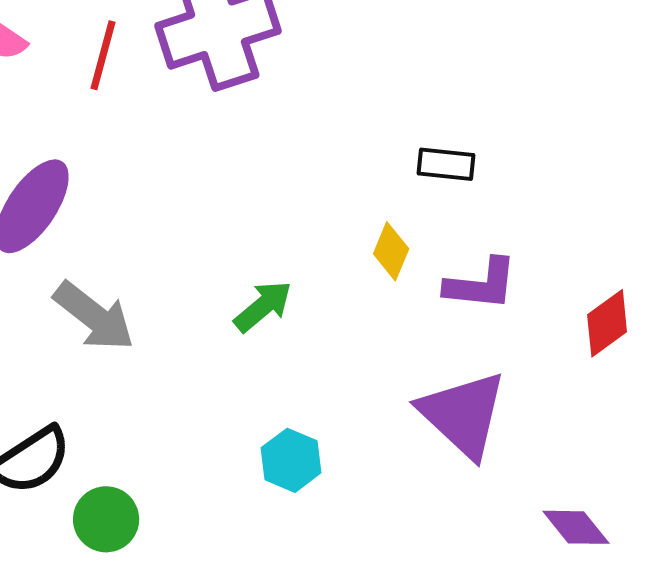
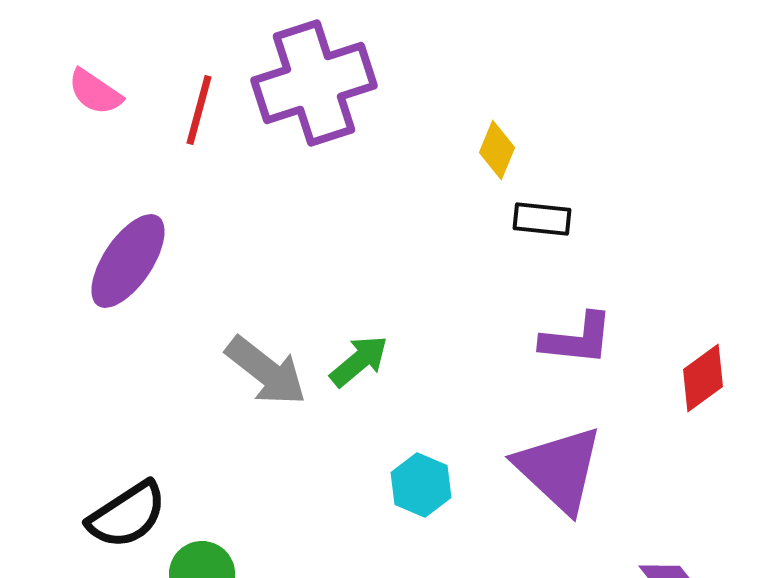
yellow diamond: (391, 251) -> (497, 150), moved
gray arrow: (94, 316) -> (266, 371), moved
cyan hexagon: (291, 460) -> (421, 485), moved

